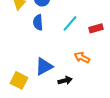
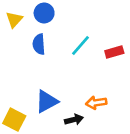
orange arrow: (82, 57) -> (96, 103), moved, turned -35

